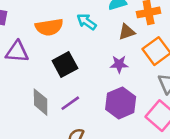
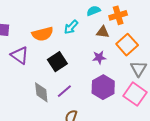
cyan arrow: (87, 22) -> (71, 27), turned -77
brown triangle: (127, 32) -> (103, 32), turned 32
purple triangle: (17, 52) -> (20, 55), turned 36

